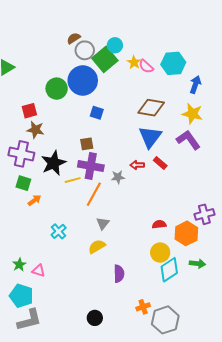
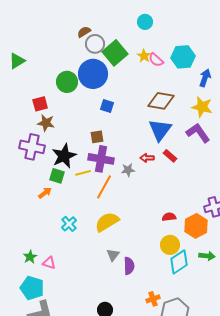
cyan circle: (115, 45) -> (145, 22), moved
green square: (23, 183) -> (57, 176), moved
gray triangle: (103, 223) -> (113, 255), moved
yellow semicircle: (97, 246) -> (107, 222), moved, size x1.4

